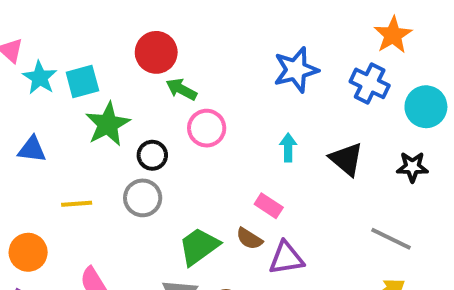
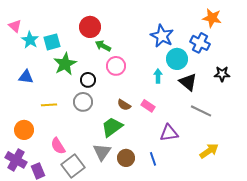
orange star: (393, 35) -> (212, 18), turned -30
blue star: (296, 70) -> (162, 36), turned -30
cyan circle: (426, 107) -> (177, 59), moved
black star: (412, 167) -> (222, 74), moved
brown semicircle: (249, 239) -> (124, 105), moved
gray line: (391, 239) -> (201, 111), moved
purple triangle: (286, 258) -> (169, 133), moved

